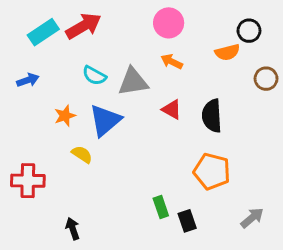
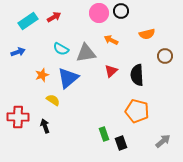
pink circle: (169, 23) -> (99, 13), moved
red arrow: (83, 26) -> (54, 17), size x0.6
black circle: (249, 31) -> (121, 11), moved
brown circle: (266, 79) -> (165, 56), moved
red triangle: (172, 110) -> (111, 71), turned 48
black arrow: (73, 229) -> (45, 126), moved

